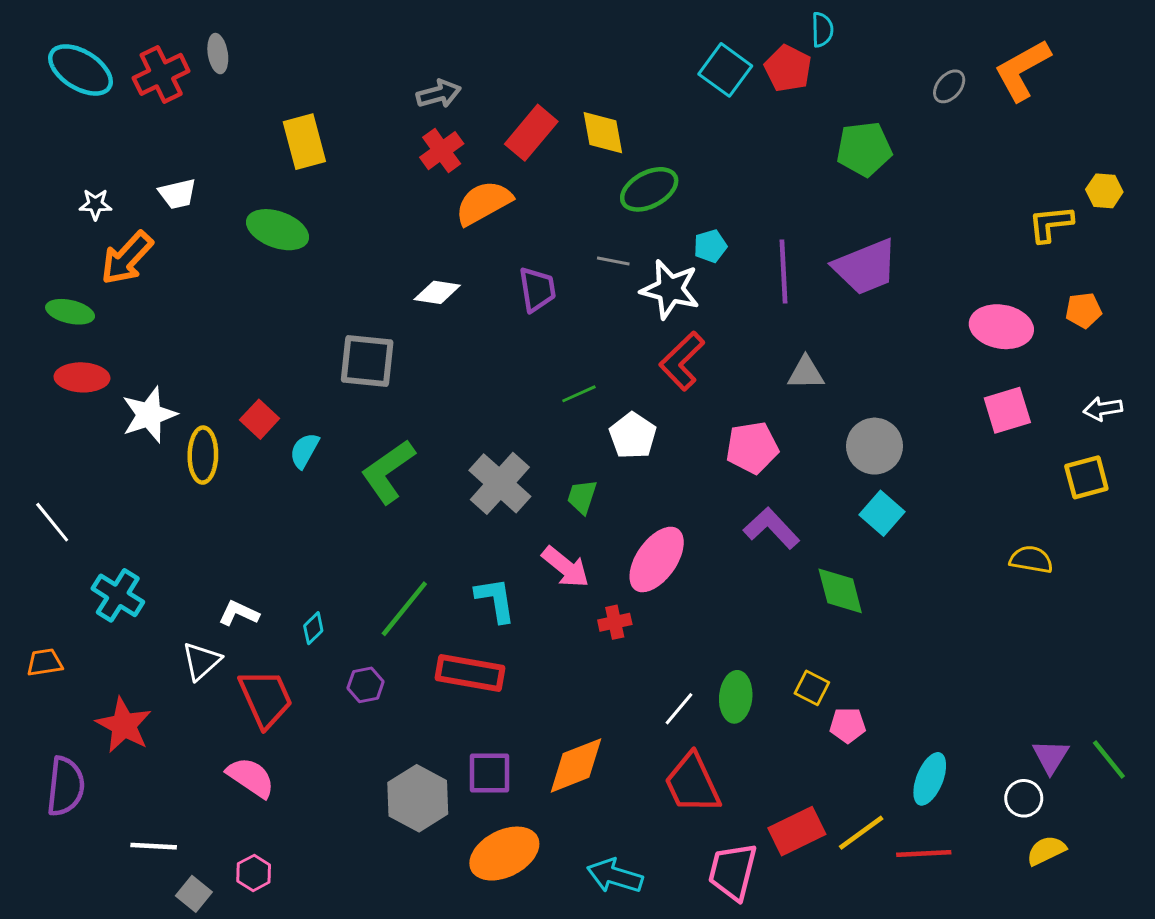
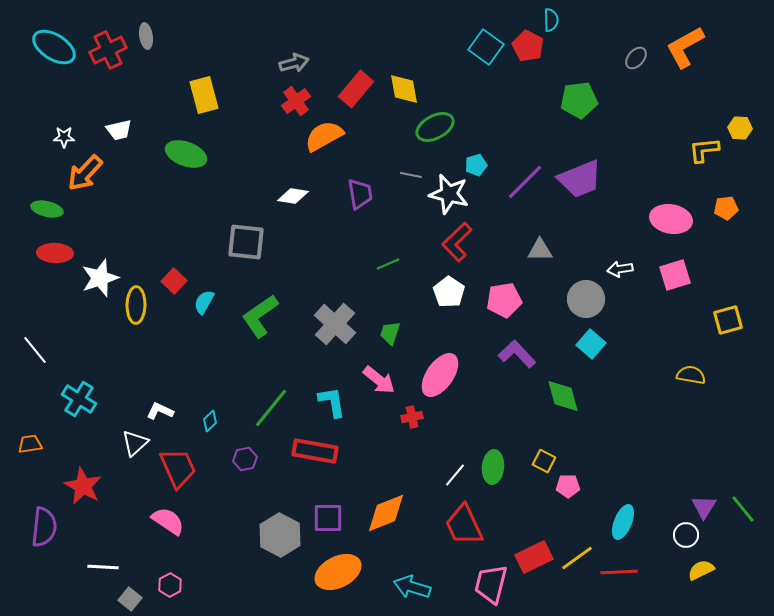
purple line: (783, 271) -> (525, 182), turned 48
white arrow: (1103, 409) -> (620, 269), moved
white pentagon: (633, 436) -> (449, 292), moved

